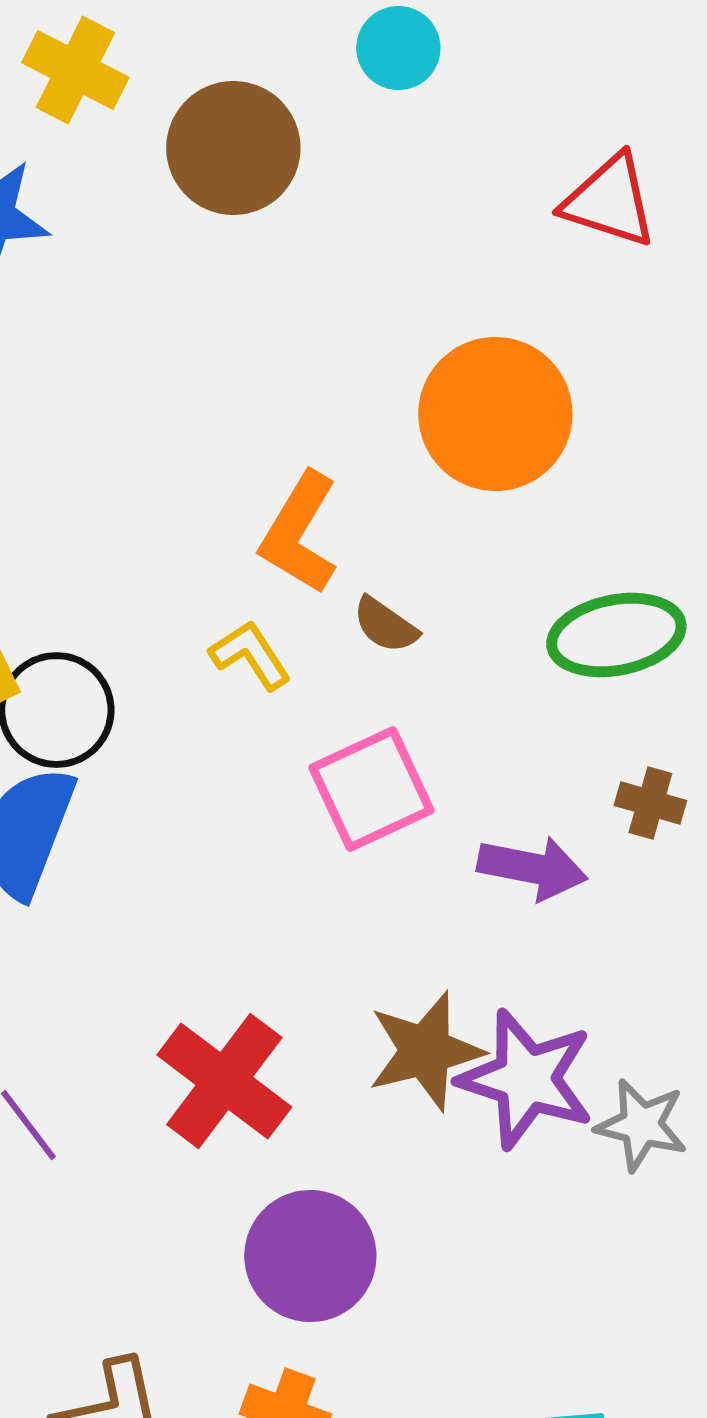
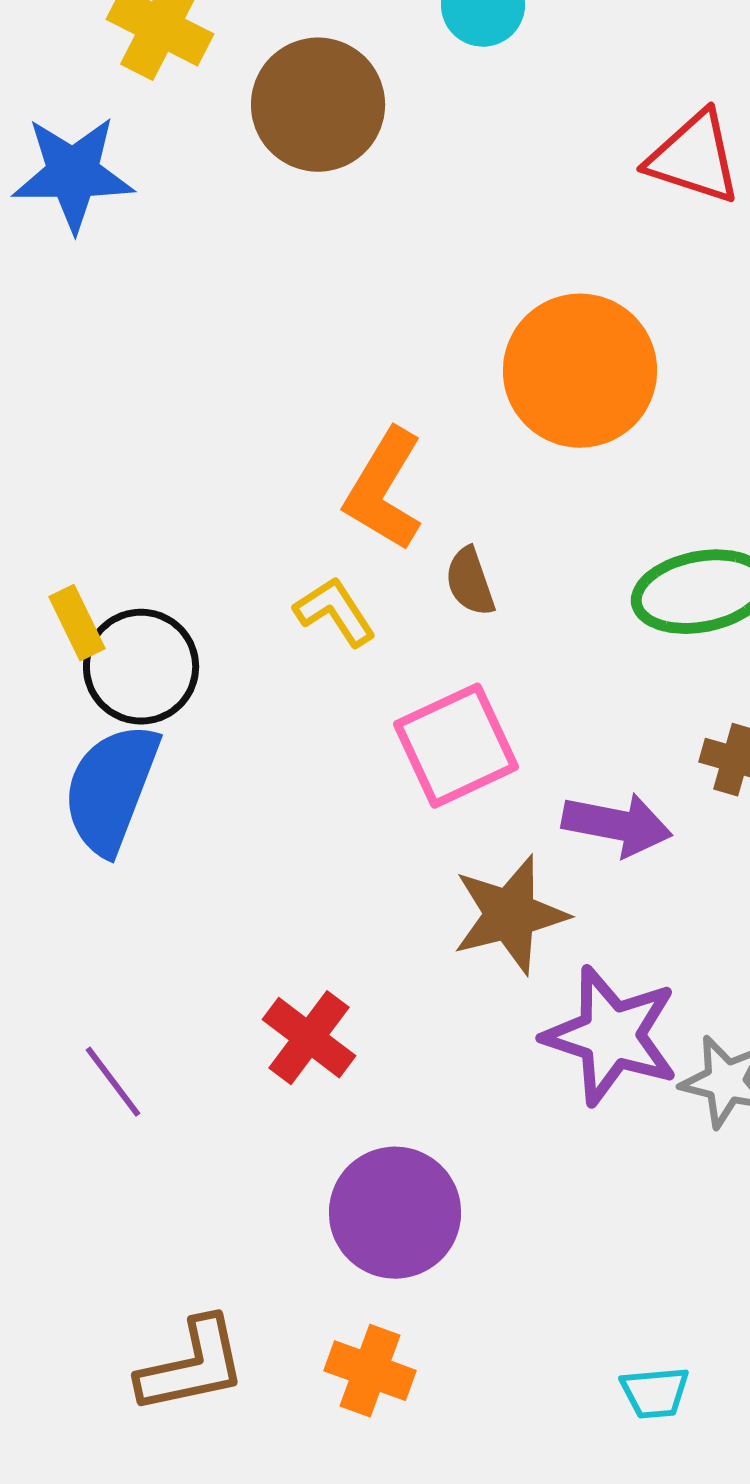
brown semicircle: (385, 625) -> (470, 582), turned 36
brown star: (425, 1051) -> (510, 915), moved
red cross: (224, 1081) -> (309, 1038), size x0.7

